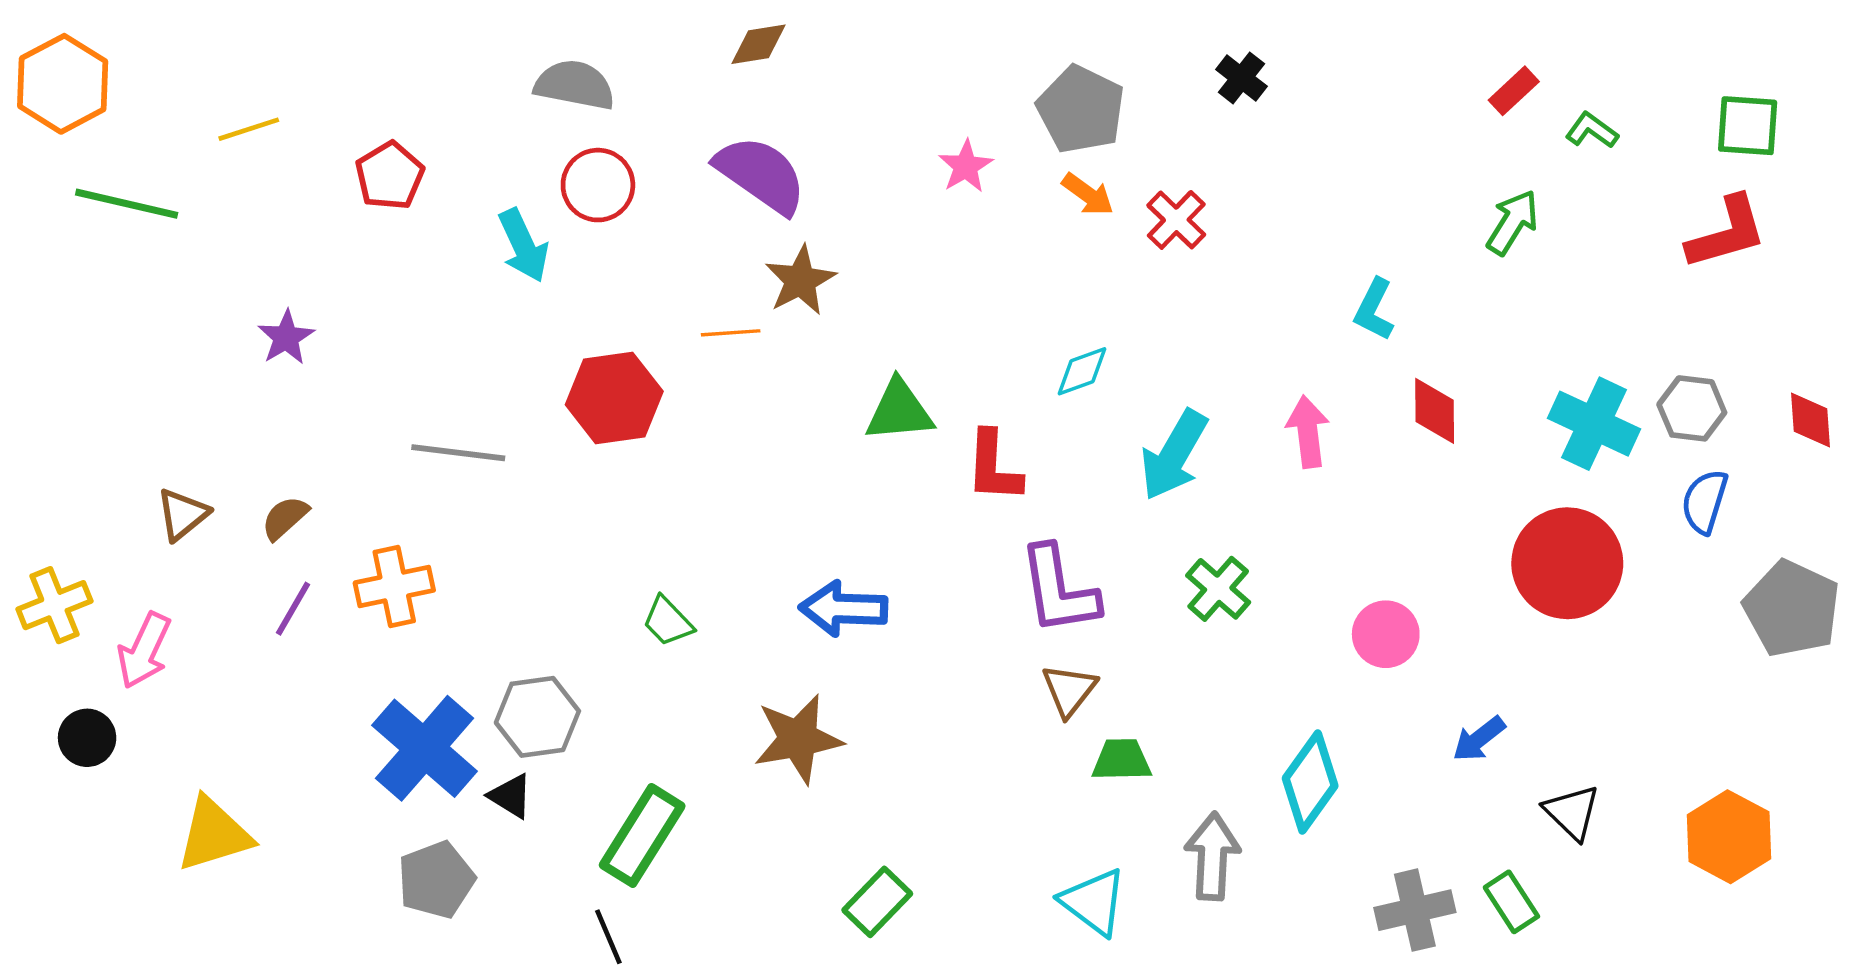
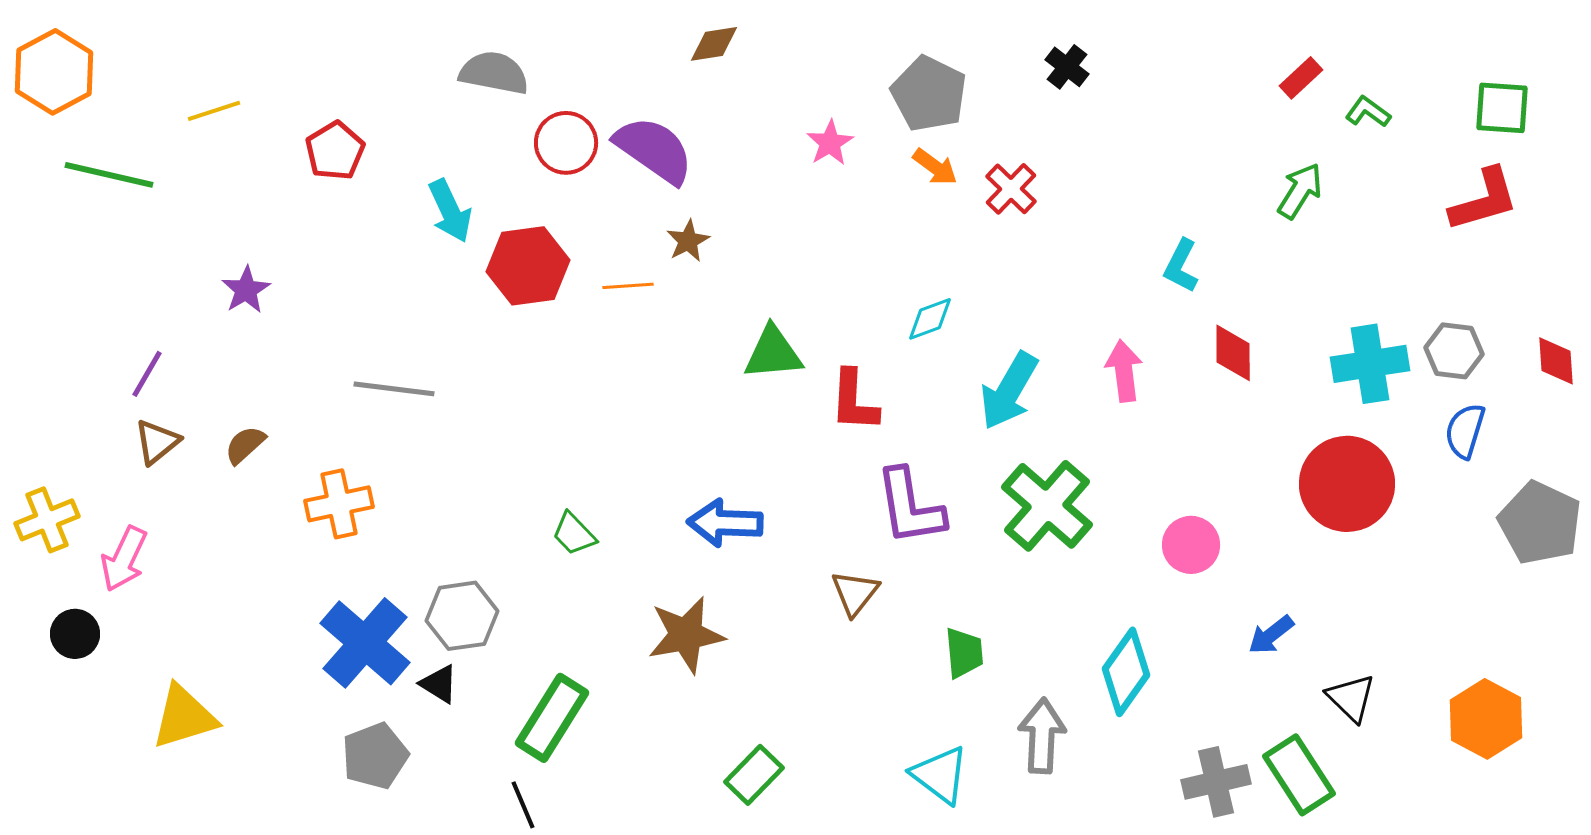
brown diamond: (759, 44) -> (714, 44), moved
red circle: (598, 185) -> (566, 143), moved
brown star: (800, 280) -> (688, 241), size x0.7
red hexagon: (614, 398) -> (528, 266), moved
cyan cross: (1594, 424) -> (1370, 364), turned -34
green cross: (1218, 589) -> (1047, 506), size x1.6
purple line: (293, 609) -> (147, 374), moved
brown triangle: (1069, 690) -> (855, 593), moved
green trapezoid: (1122, 760) -> (964, 653), turned 86
green rectangle: (1511, 902) -> (1299, 775), size x1.5

